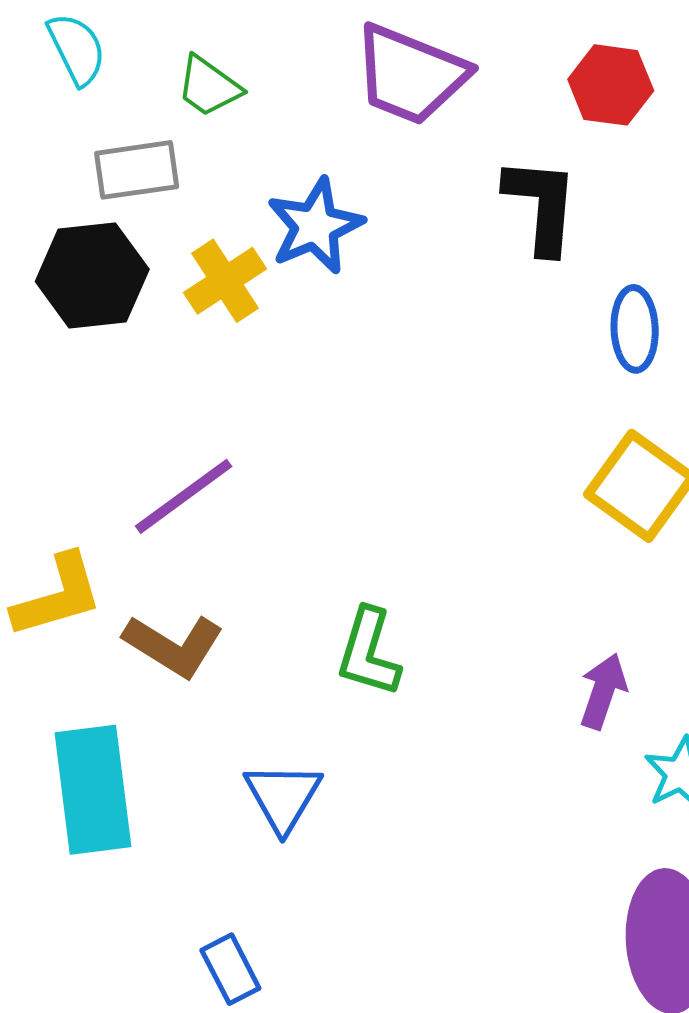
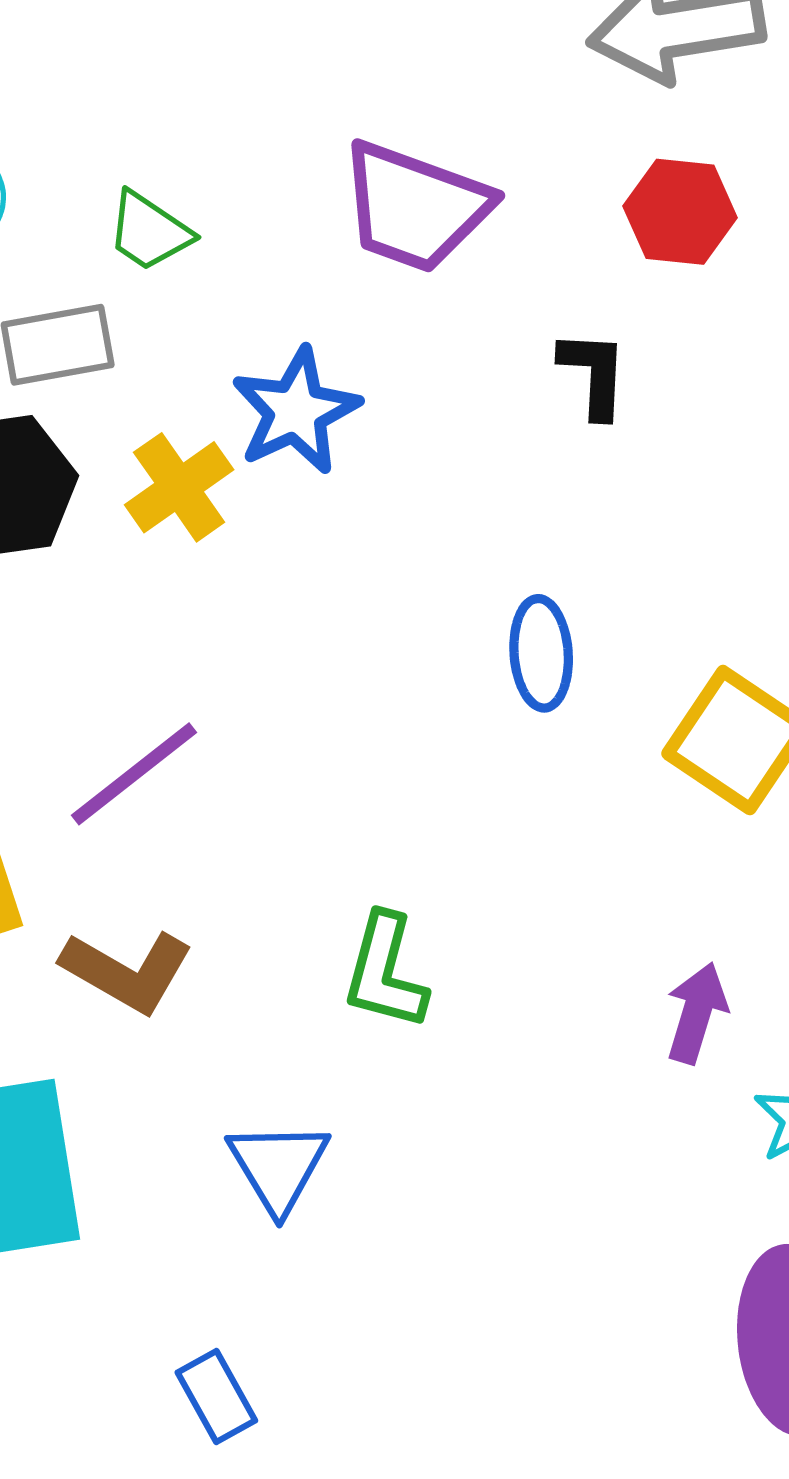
black L-shape: (541, 205) -> (594, 374), size x0.7
blue ellipse: (635, 329) -> (541, 653), moved

